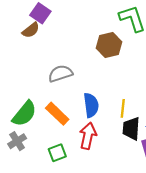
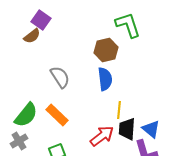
gray semicircle: (60, 74) -> (60, 77), turned 75
blue semicircle: (91, 105) -> (105, 79), moved
red arrow: (88, 136) -> (102, 136), moved, turned 40

